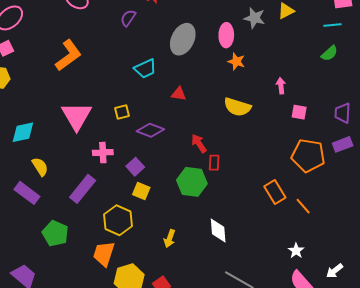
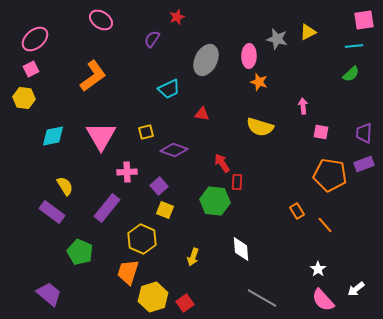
cyan diamond: (23, 132) -> (53, 136), moved
orange rectangle: (275, 192) -> (297, 211), size x0.7

